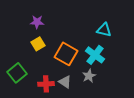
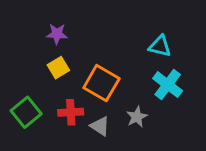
cyan cross: (95, 55) -> (168, 85), moved
red cross: (46, 84) -> (71, 112), moved

